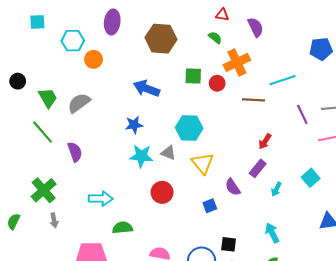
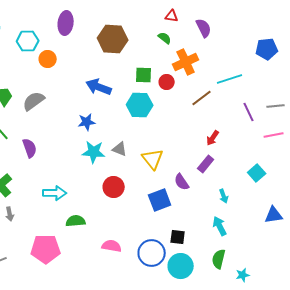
brown line: (253, 100) -> (202, 98), turned -40
cyan hexagon: (189, 128) -> (140, 105), moved
cyan arrow: (276, 189) -> (224, 196), moved, turned -48
blue square: (210, 206) -> (160, 200), size x1.6

